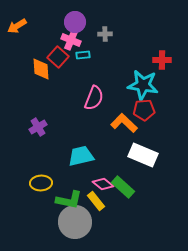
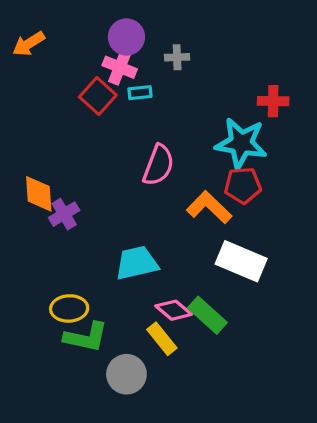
orange diamond: (41, 69) -> (39, 194), moved
green L-shape: (69, 200) -> (86, 337), moved
gray circle: (75, 222) -> (126, 374), size x0.7

